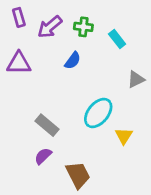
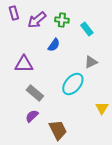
purple triangle: (19, 63) -> (24, 64), moved
gray triangle: (136, 79) -> (91, 62), moved
yellow triangle: (124, 136) -> (102, 108), moved

